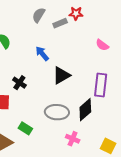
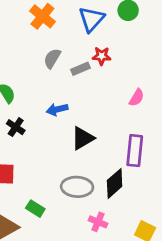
pink semicircle: (102, 45) -> (137, 98), turned -96
blue arrow: (42, 54) -> (57, 109), turned -63
black cross: (19, 83) -> (16, 127), moved

